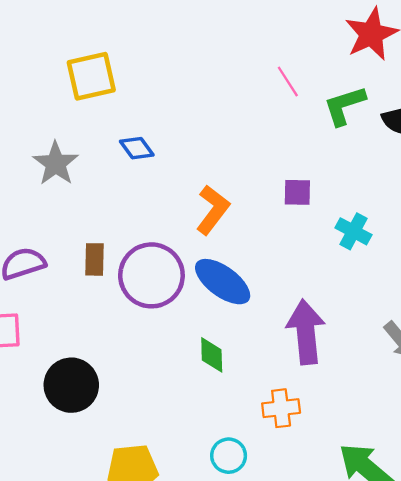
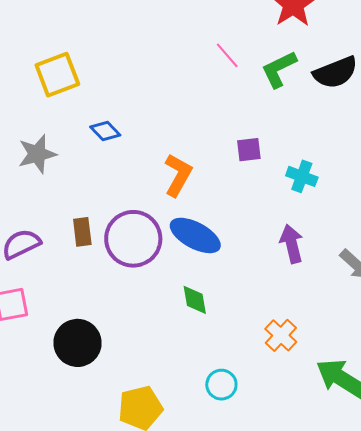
gray star: (56, 164) -> (37, 154), turned 30
purple arrow: (306, 332) -> (292, 244), moved, size x0.7
orange cross: (281, 408) -> (281, 335), moved, turned -32

